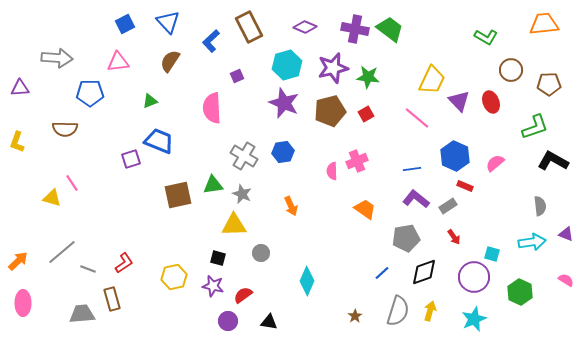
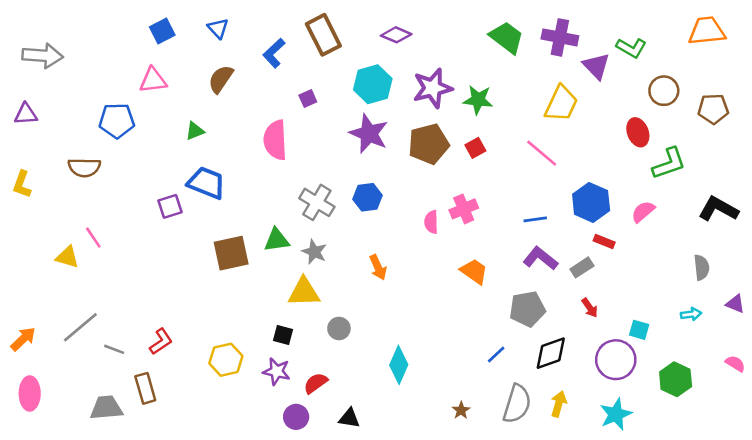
blue triangle: (168, 22) -> (218, 28), size x0.7
purple cross: (355, 29) -> (560, 37), moved
gray arrow: (57, 58) -> (43, 56), moved
purple triangle: (459, 101) -> (596, 66), moved
green L-shape: (535, 127) -> (669, 163), moved
cyan arrow: (532, 242) -> (691, 314), size x0.6

